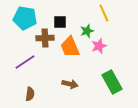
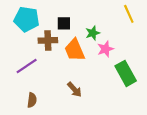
yellow line: (104, 13) -> (129, 14), moved
green rectangle: (112, 82) -> (126, 73), moved
brown arrow: (70, 84) -> (75, 89), turned 35

